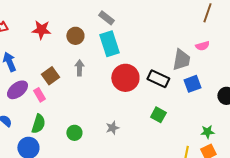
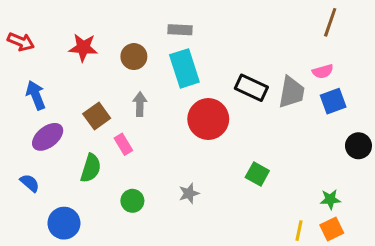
gray rectangle: (106, 18) -> (180, 30), turned -35
black rectangle: (158, 79) -> (251, 88), moved
blue square: (192, 84) -> (333, 101), moved
pink rectangle: (39, 95) -> (123, 144), moved
green semicircle: (38, 124) -> (91, 168), moved

